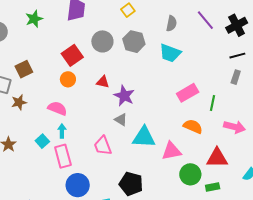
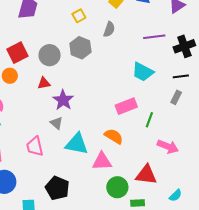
purple line: (205, 20) -> (154, 37), turned -65
gray semicircle: (171, 23) -> (109, 29), moved
gray circle: (102, 41) -> (50, 55), moved
cyan trapezoid: (170, 53) -> (143, 72), moved
red triangle: (103, 82) -> (44, 83), turned -32
orange semicircle: (193, 126) -> (114, 136), moved

